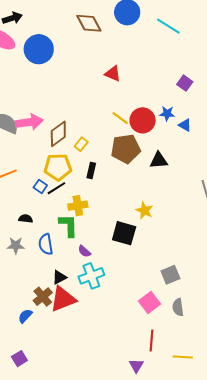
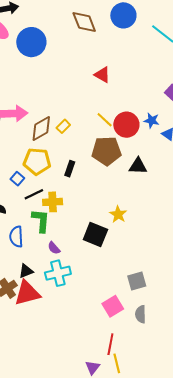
yellow rectangle: (81, 144) -> (63, 126), moved
black line: (56, 188) -> (34, 194), moved
yellow line: (183, 357) -> (117, 363), moved, turned 66

